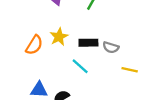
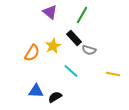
black rectangle: (88, 43) -> (74, 38), moved, turned 49
gray semicircle: (111, 47) -> (89, 50), moved

